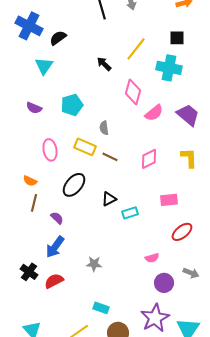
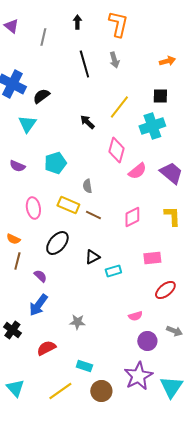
cyan cross: (169, 68) -> (152, 126), turned -30
red semicircle: (54, 281) -> (46, 348), moved

